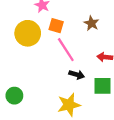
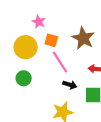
brown star: (91, 23) -> (83, 38), size x1.6
green circle: (14, 96) -> (24, 78), moved

